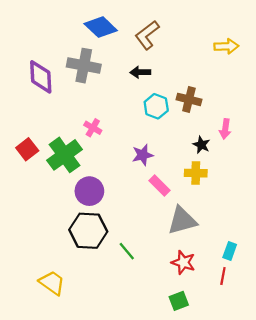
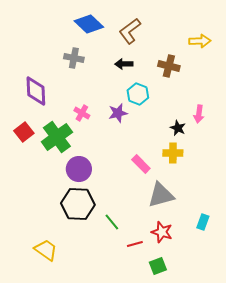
gray cross: (84, 66) -> (74, 58), size x0.7
purple diamond: (41, 77) -> (36, 91), moved
brown cross: (189, 99) -> (169, 66), moved
purple star: (143, 155) -> (118, 113), moved
red line: (223, 276) -> (135, 244), moved, turned 63

